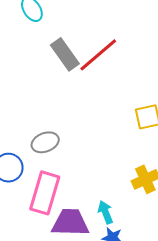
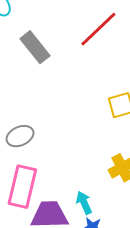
red line: (98, 55) -> (98, 29), moved

